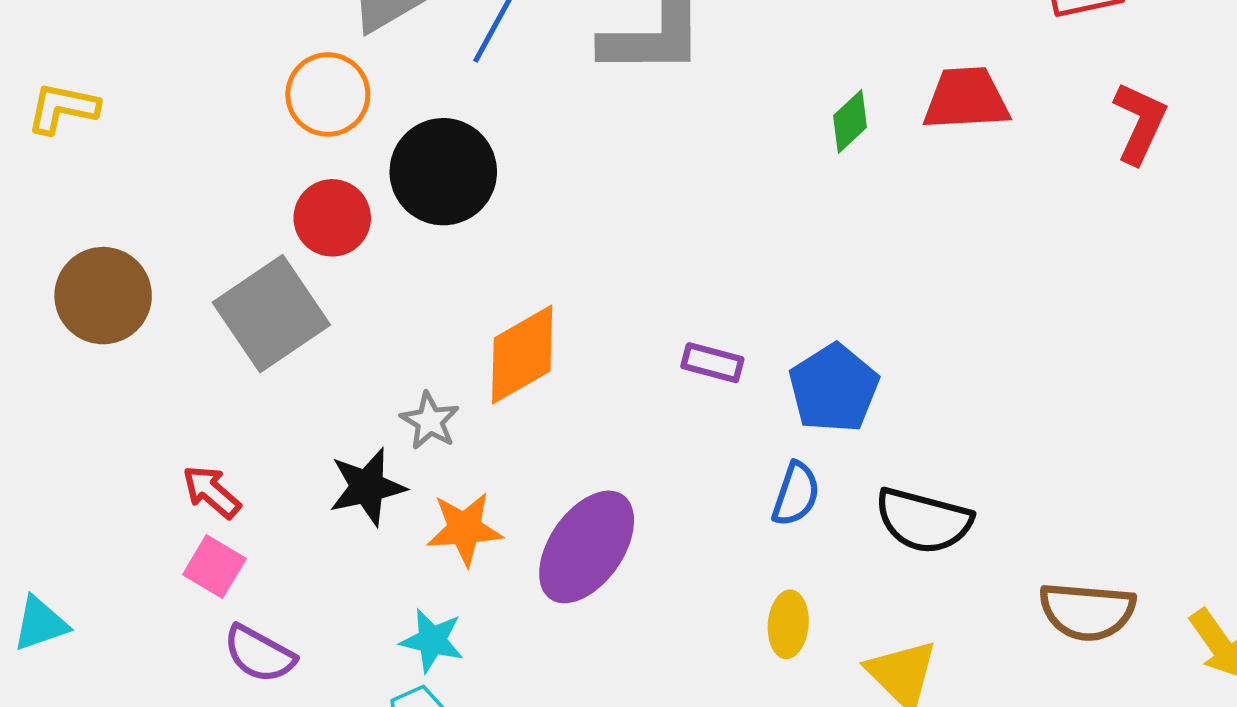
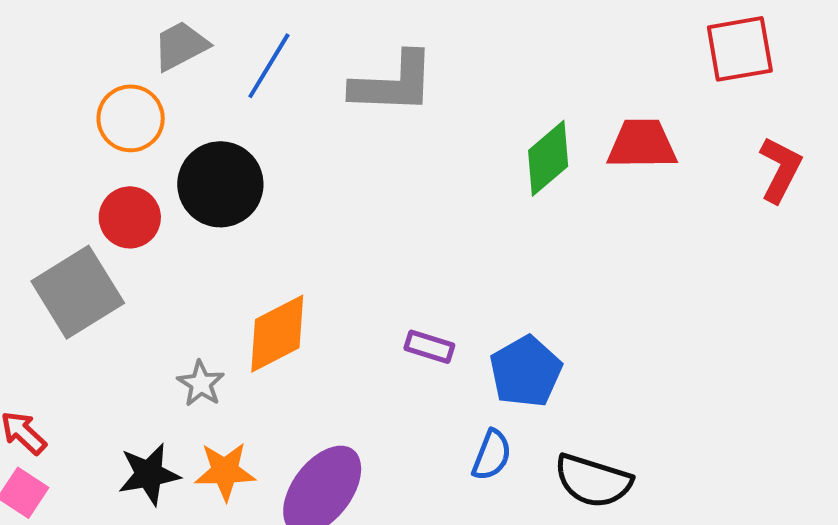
green diamond: (850, 121) -> (548, 158), size x1.5
black star: (367, 487) -> (149, 474), moved

